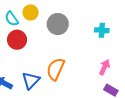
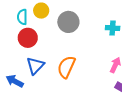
cyan semicircle: (12, 19) -> (22, 17), turned 35
blue triangle: (31, 80) -> (35, 66), moved

